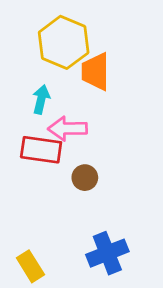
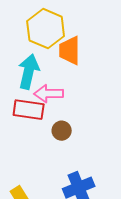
cyan arrow: (41, 99) -> (29, 72), size x1.6

